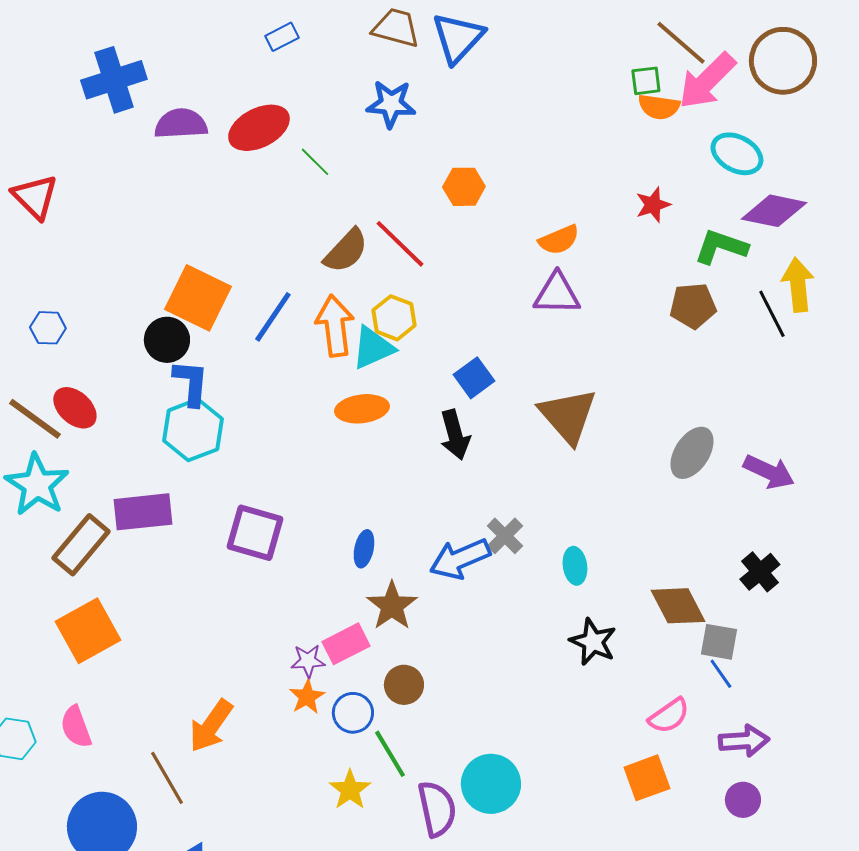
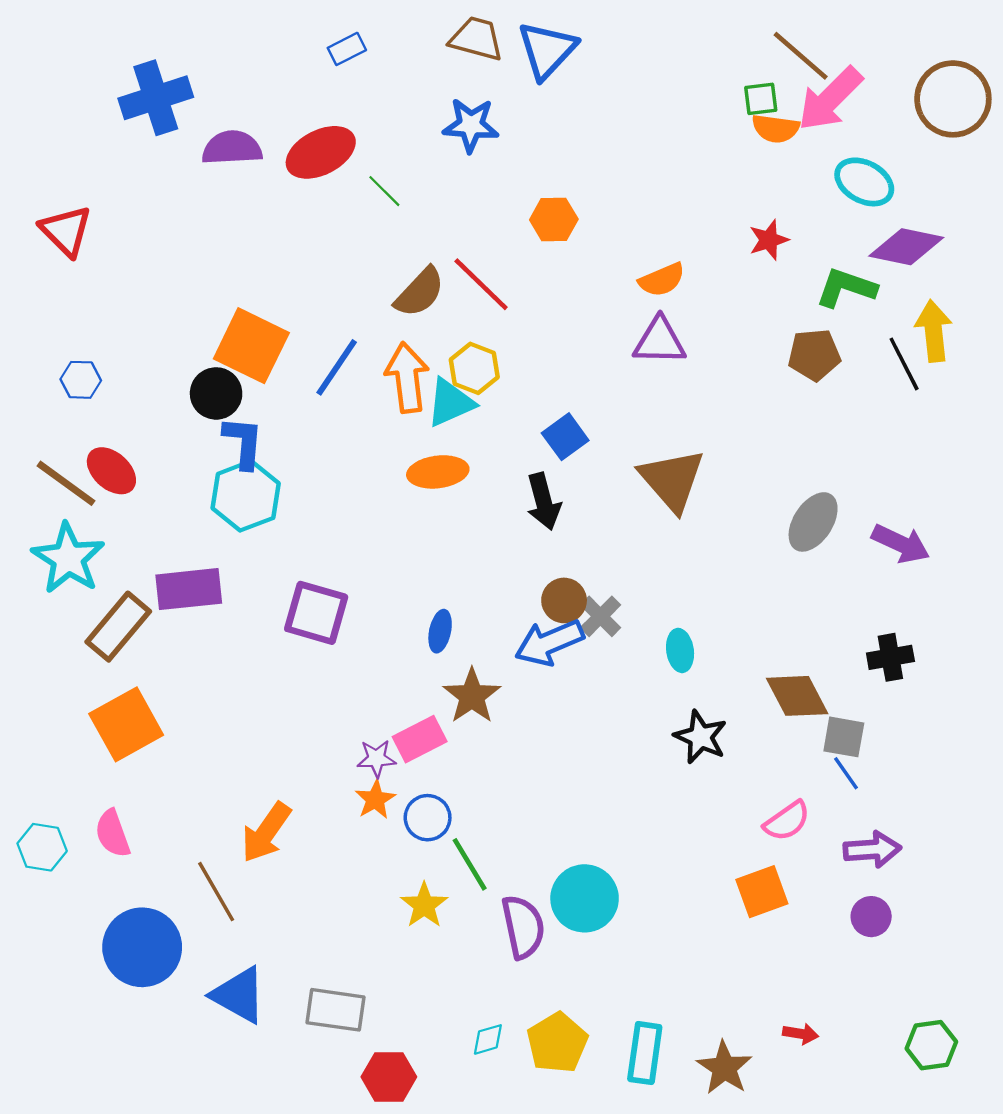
brown circle: (783, 61) -> (953, 99), moved
black cross: (760, 572) -> (890, 657), turned 30
brown circle: (404, 685) -> (564, 600), moved

